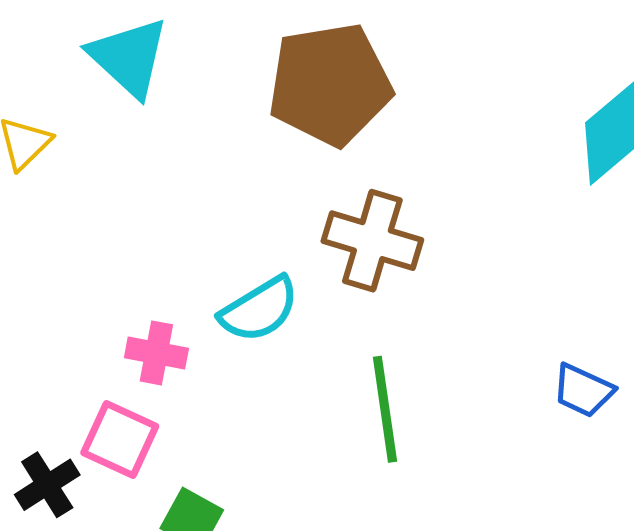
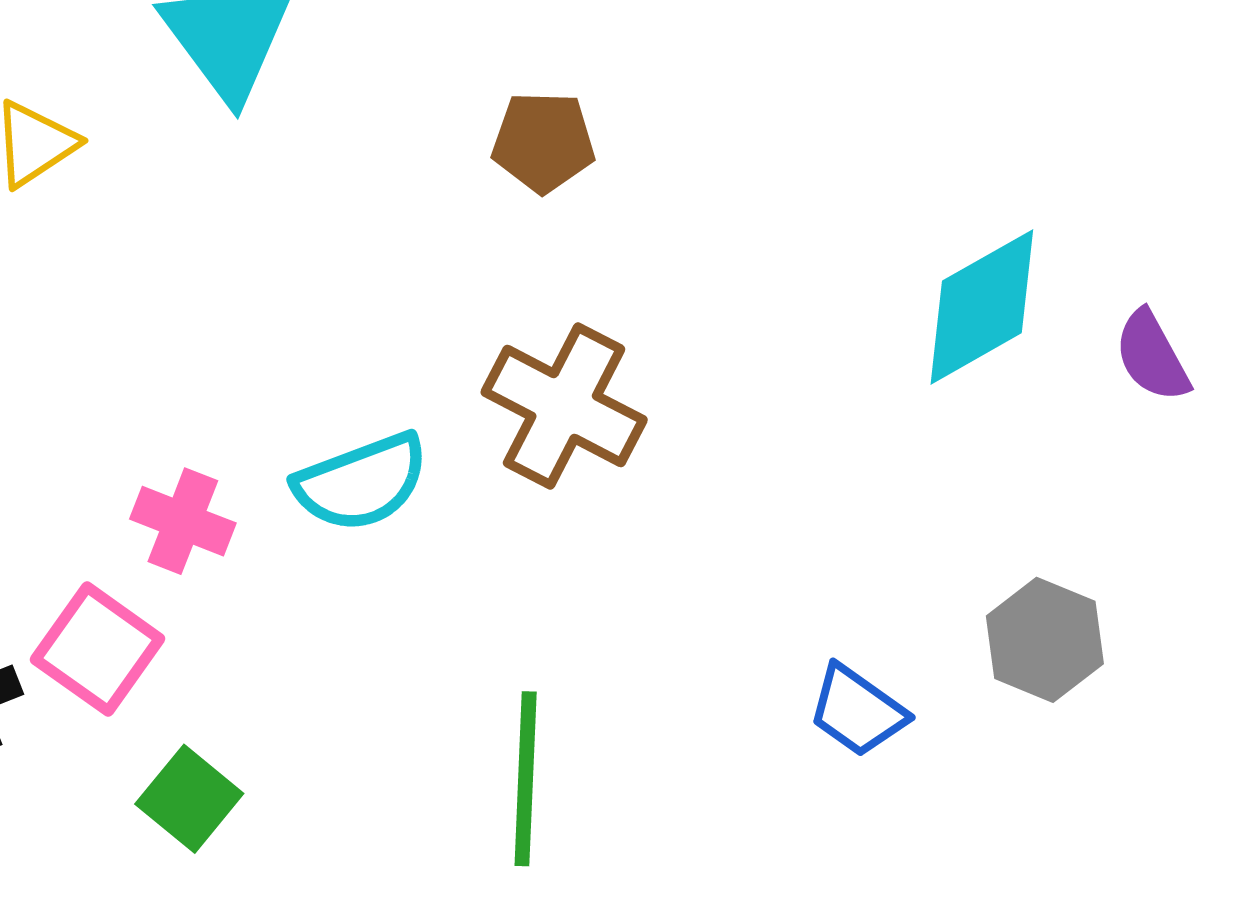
brown pentagon: (330, 84) -> (543, 142), size x0.5
green line: (385, 409) -> (526, 779), moved

